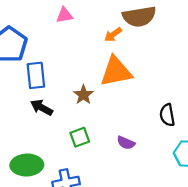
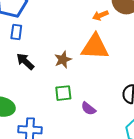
blue rectangle: (36, 75) -> (16, 32), moved, size x0.7
green square: (80, 137) -> (63, 93), moved

